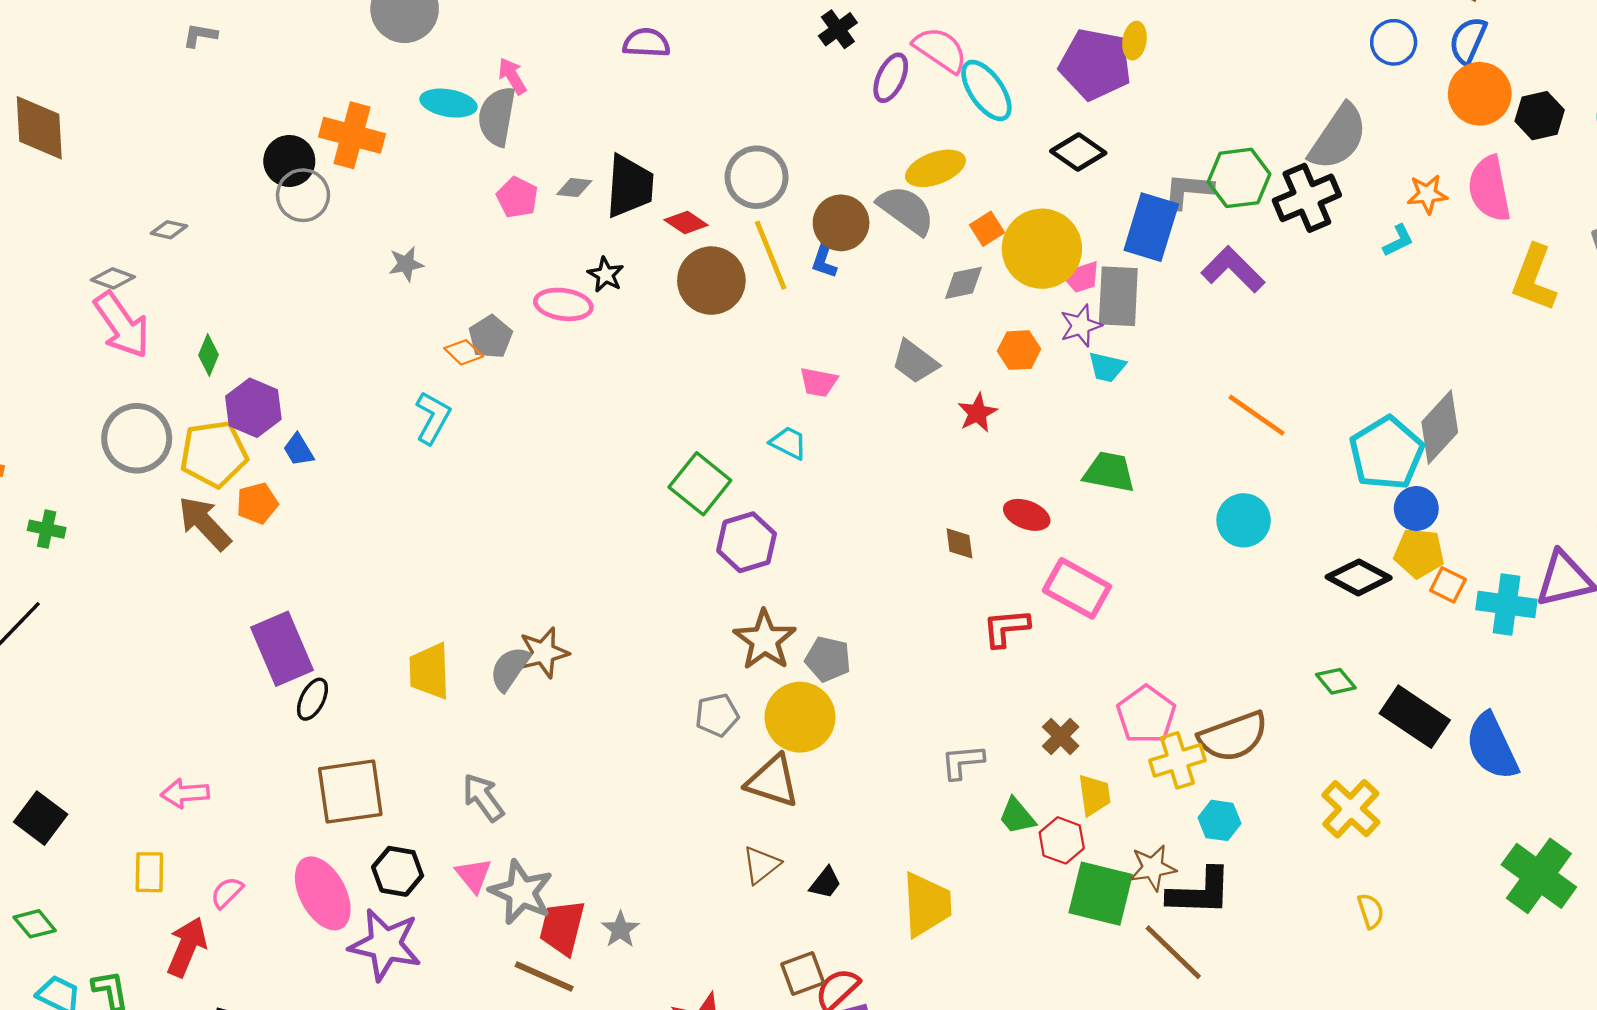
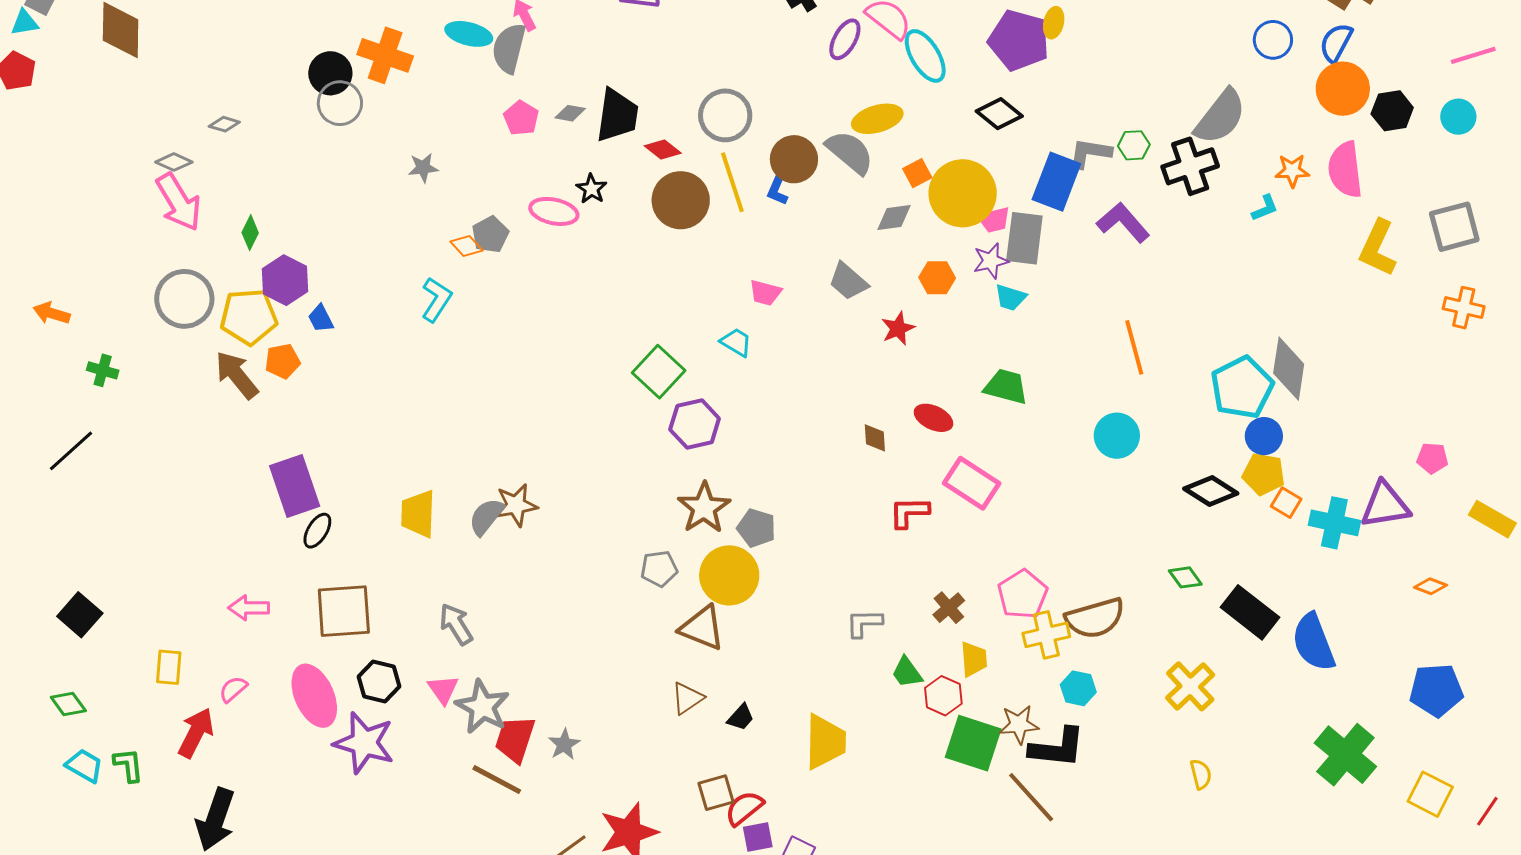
green hexagon: (1239, 178) -> (1134, 145), size x0.6
orange line: (1257, 415) -> (1134, 347), turned 36
gray diamond: (1440, 427) -> (1289, 369), turned -38
pink arrow: (185, 793) -> (249, 608), moved

